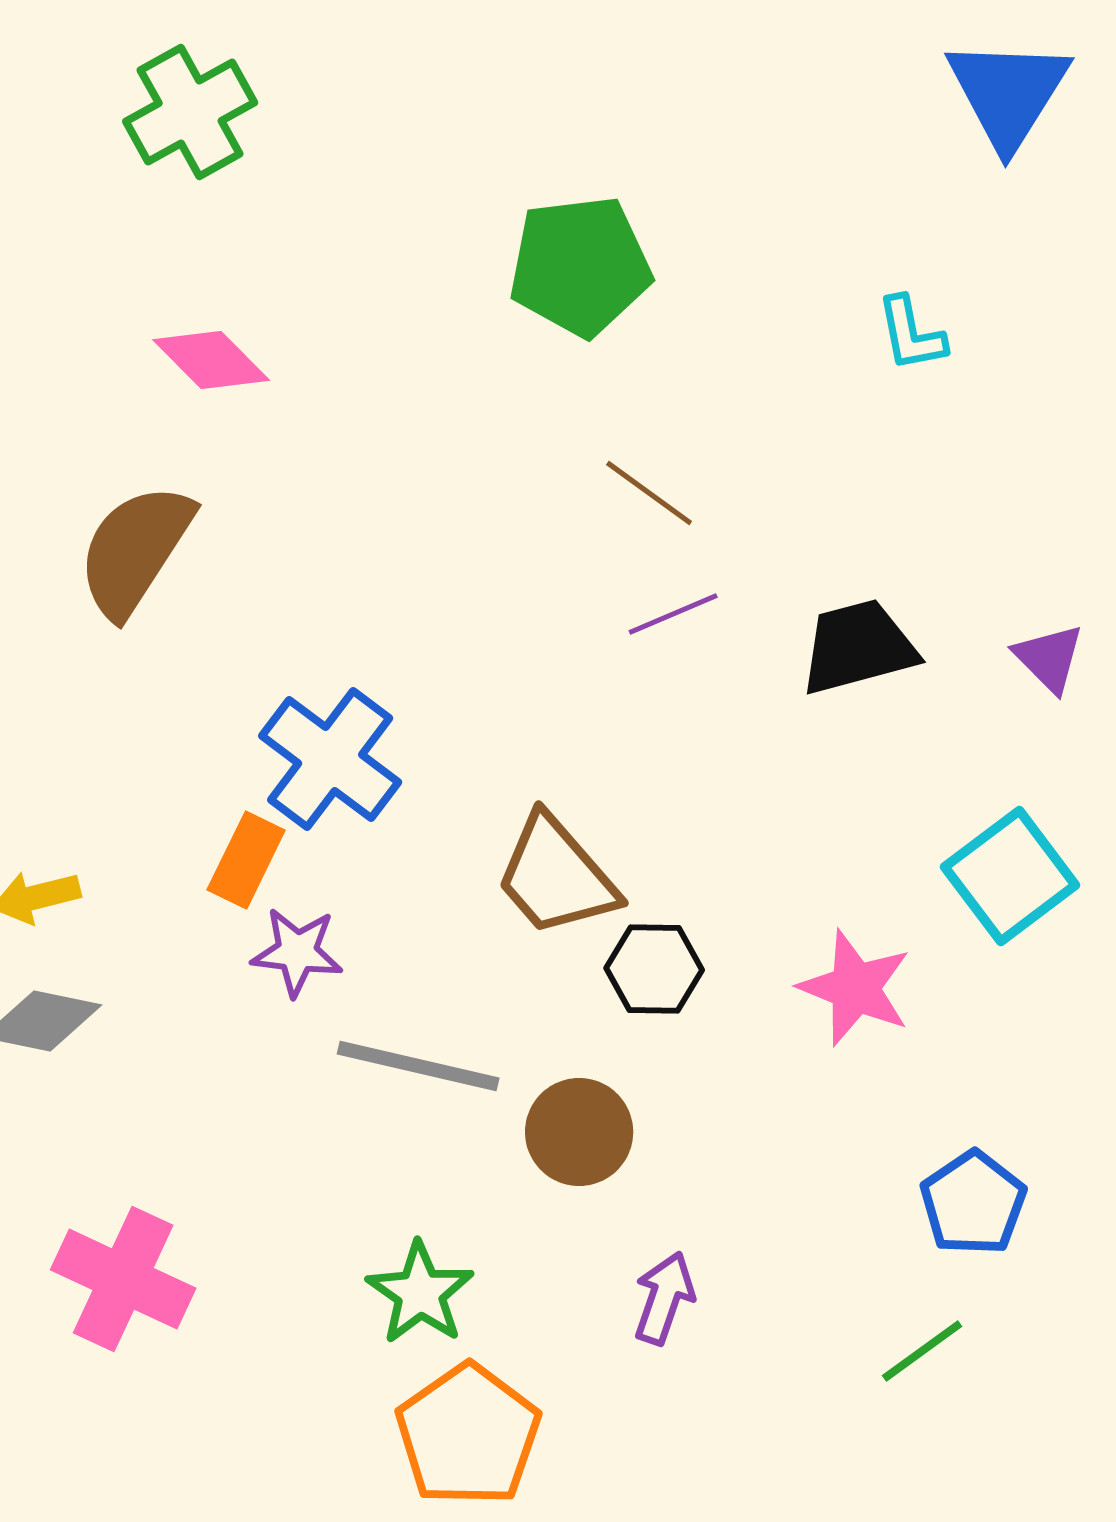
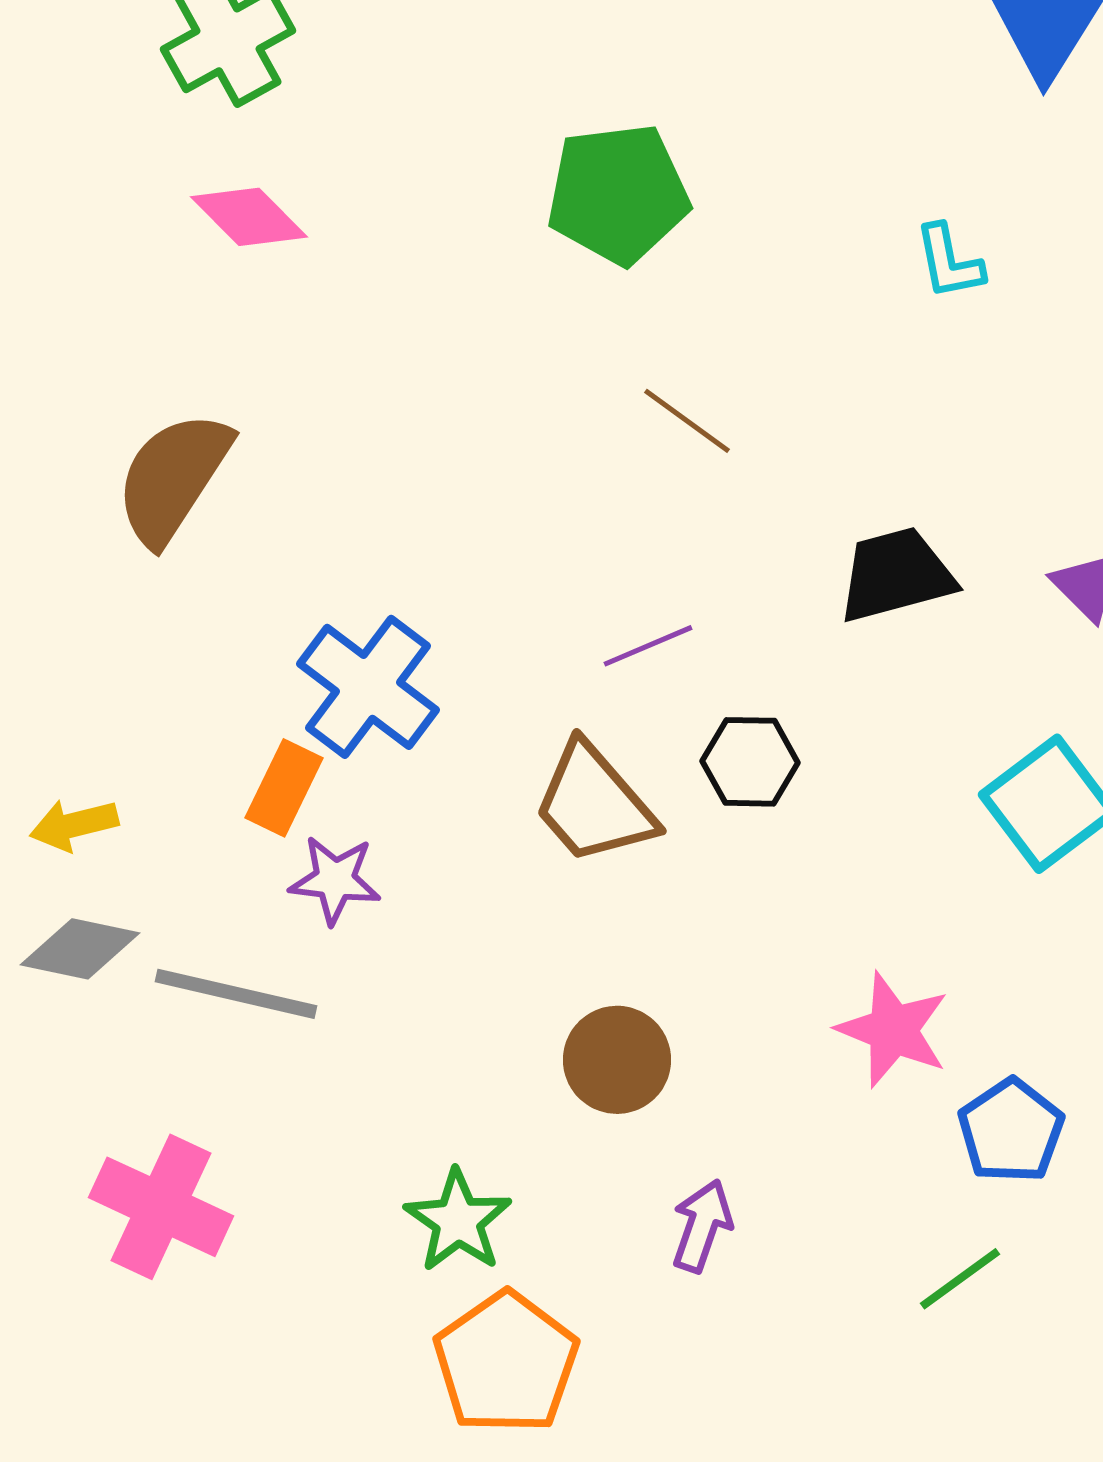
pink diamond: (211, 360) -> (249, 217), moved
purple line: (673, 614) -> (648, 646), moved
black hexagon: (654, 969) -> (750, 762), moved
pink star: (855, 988) -> (893, 1030), moved
gray line: (418, 1066) -> (236, 994), moved

